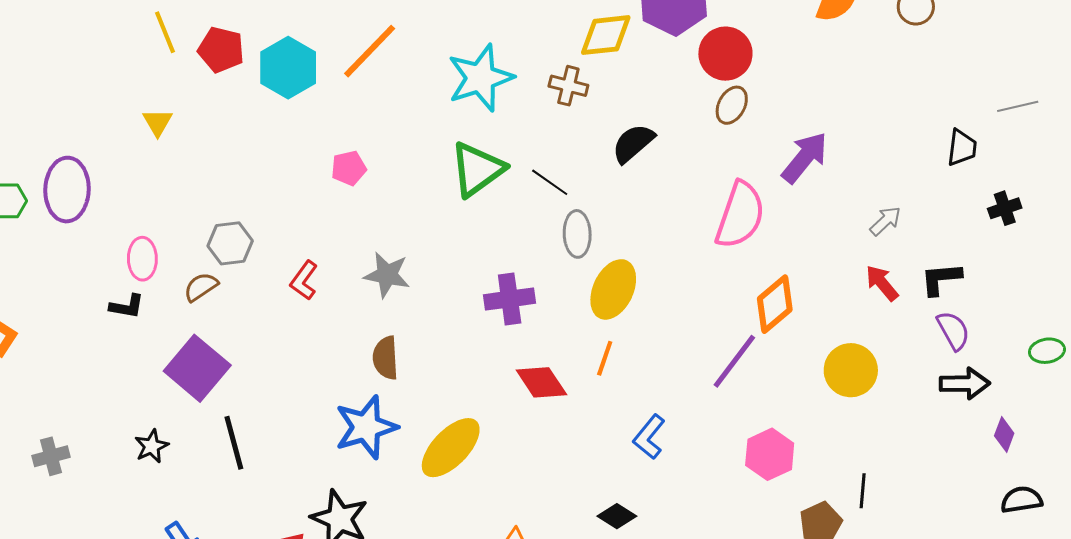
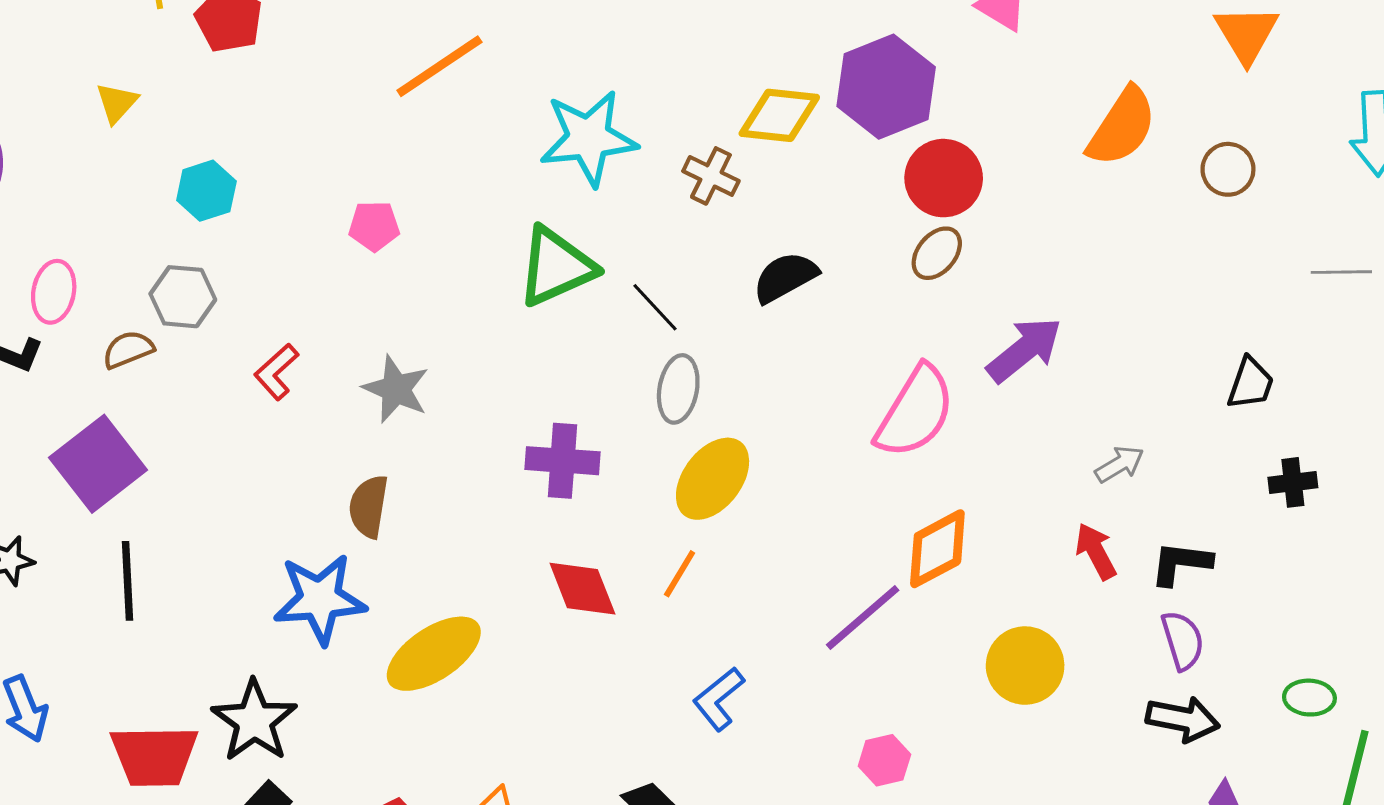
cyan hexagon: (288, 68) -> (206, 191), moved, size x0.7
gray line: (1018, 106) -> (1341, 272), moved
pink hexagon: (770, 454) -> (884, 760), size x0.7

